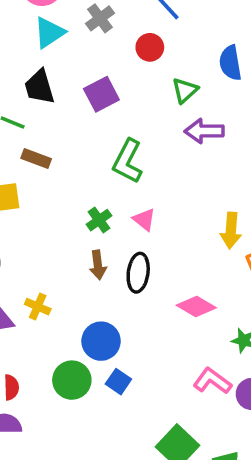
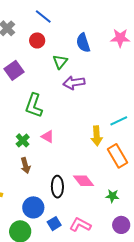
black ellipse: (138, 273) -> (57, 187), moved
pink diamond: (196, 307) -> (83, 181), turned 30
pink L-shape: (212, 381) -> (80, 225), moved
blue square: (118, 382) -> (54, 224), moved, turned 32

